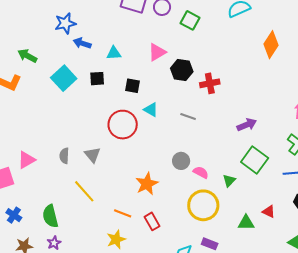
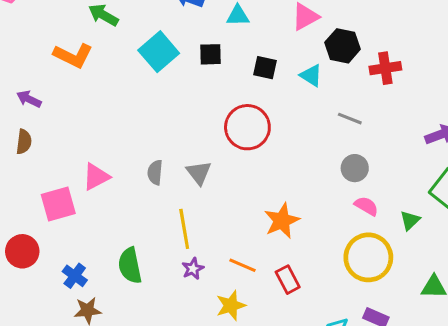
cyan triangle: (151, 110) -> (311, 76), moved
gray circle: (181, 161) -> (355, 168), moved
yellow line: (84, 191) -> (184, 229), turned 30
blue cross: (14, 215) -> (75, 276), moved
purple star: (54, 243) -> (193, 269), moved

